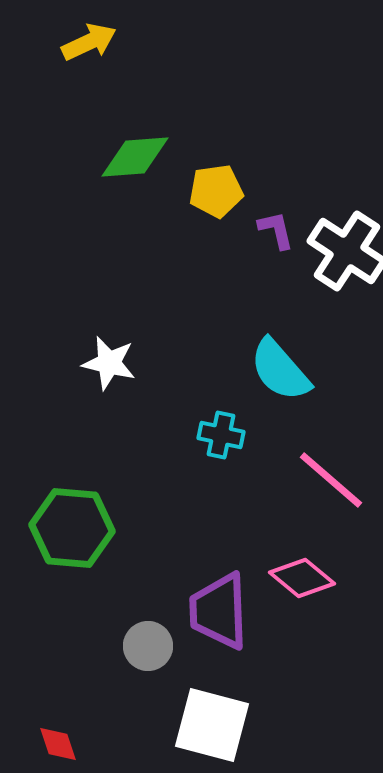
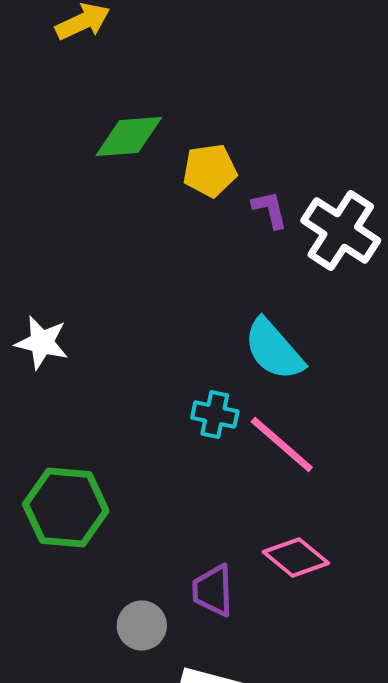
white star: (109, 363) -> (42, 342), moved
pink line: (331, 480) -> (282, 444), moved
purple trapezoid: (219, 611) -> (213, 590), size x0.7

